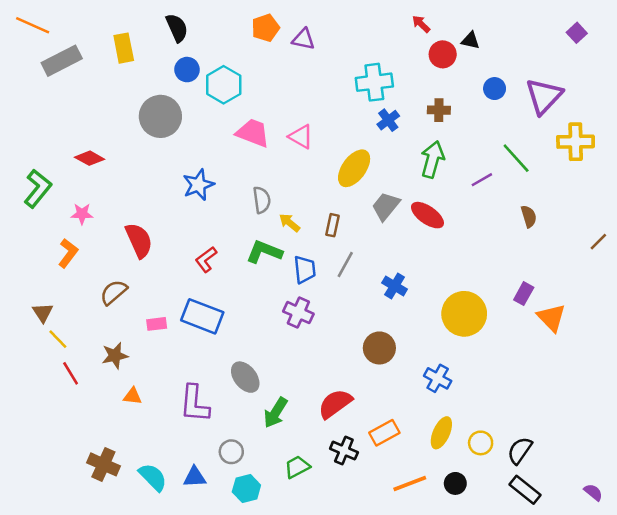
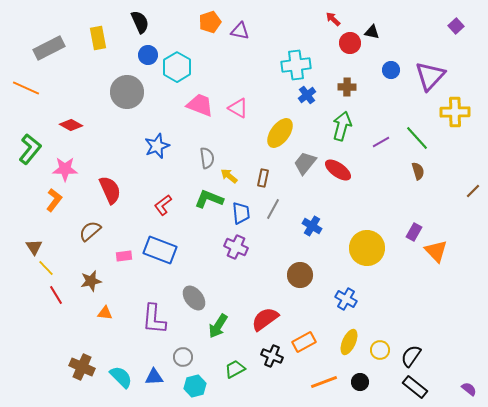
orange line: (33, 25) -> (26, 88), moved
green line: (516, 158) -> (417, 138), moved
pink star: (82, 214) -> (65, 169), size x1.4

